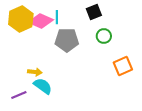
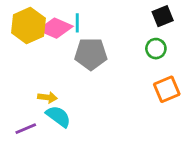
black square: (94, 12) -> (163, 16), moved
green circle: (104, 36) -> (156, 49), moved

